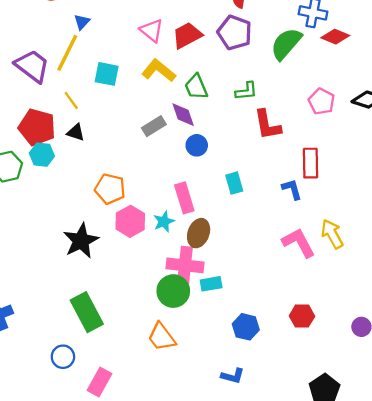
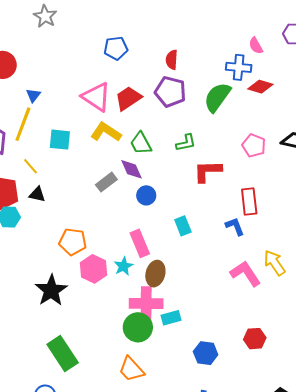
pink triangle: (152, 30) -> (96, 97), size x1.4
red L-shape: (267, 125) -> (208, 171), turned 104

